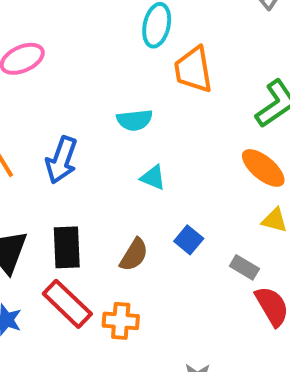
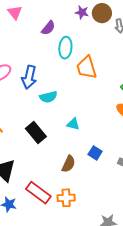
cyan semicircle: (135, 120) -> (48, 97), moved
blue arrow: (61, 160) -> (29, 77), moved
black rectangle: (67, 247) -> (36, 132), moved, turned -30

